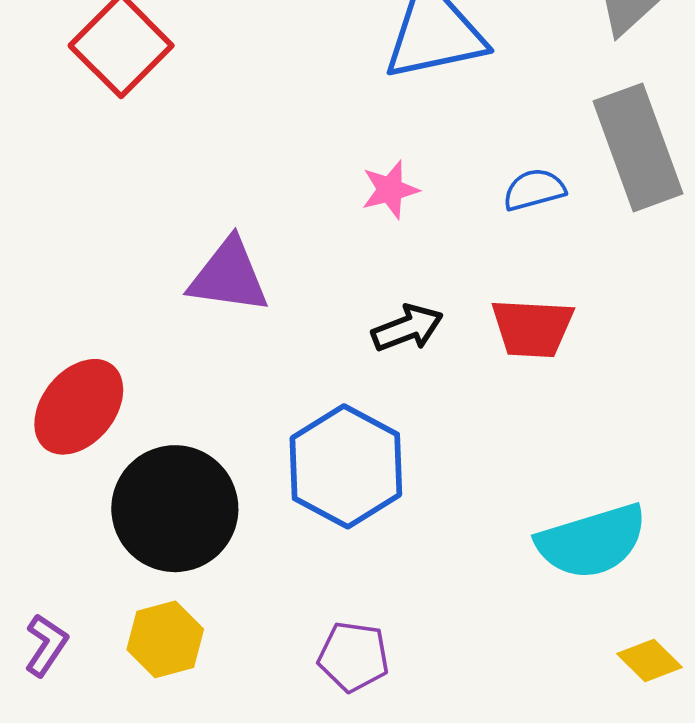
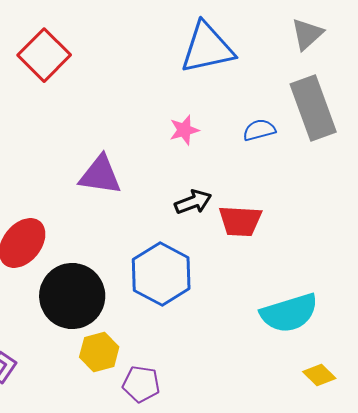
red trapezoid: (532, 328) -> (240, 221), moved
yellow hexagon: (165, 639) -> (99, 352), moved
purple pentagon: (354, 657) -> (141, 384), moved

